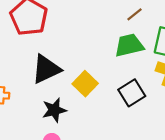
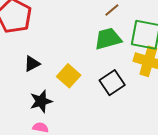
black triangle: (46, 69) -> (32, 64), size x0.6

